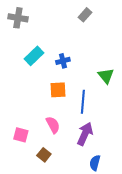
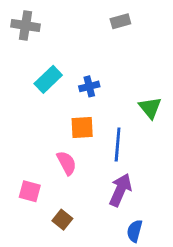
gray rectangle: (85, 15) -> (120, 21), turned 32
pink semicircle: (53, 125) -> (67, 163), moved

